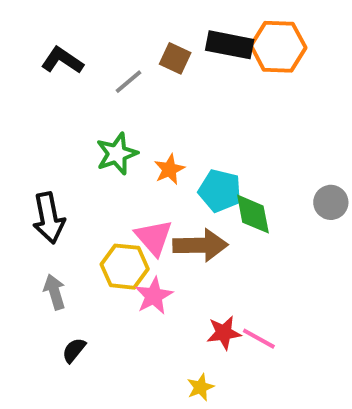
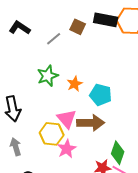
green diamond: (253, 214) -> (118, 153), moved, turned 30

